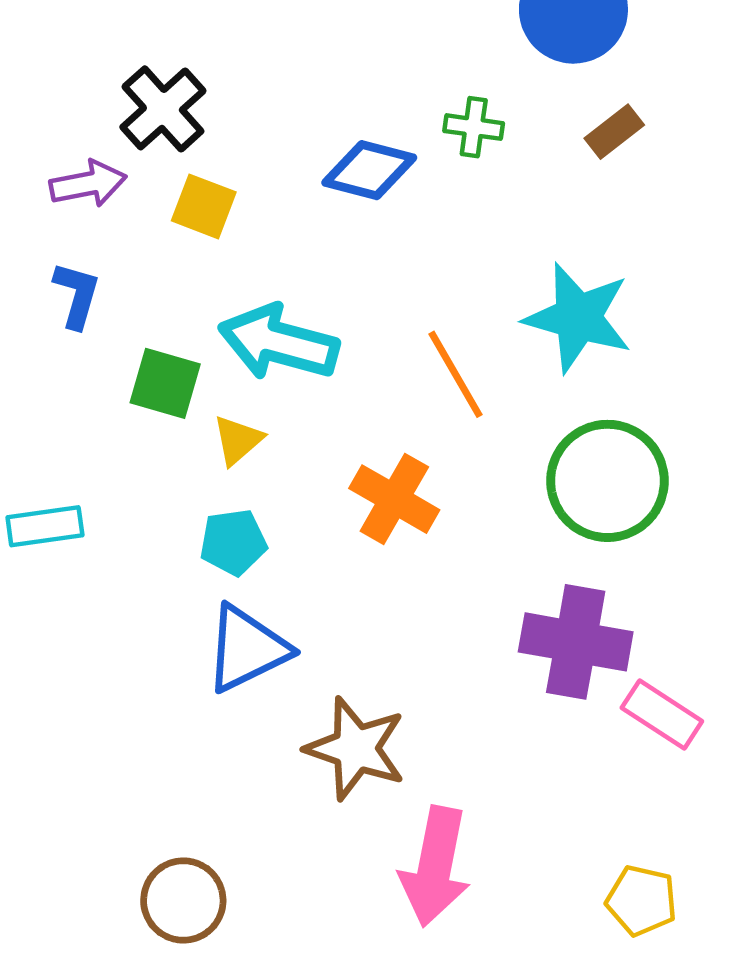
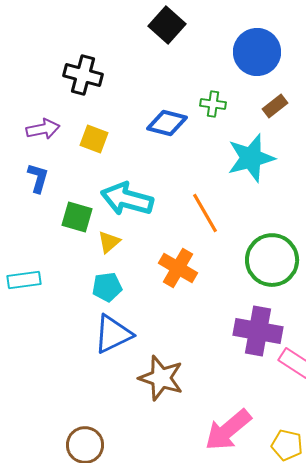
black cross: (163, 109) -> (83, 75), moved, turned -33
cyan star: (578, 318) -> (251, 158), moved, turned -30
pink arrow: (435, 866) -> (228, 430), moved, turned 39

